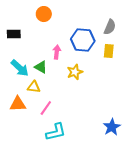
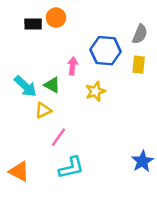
black rectangle: (14, 34) -> (33, 24), moved
yellow triangle: (34, 87) -> (43, 110), turned -32
orange triangle: (18, 104) -> (19, 171), moved, turned 30

